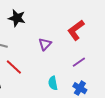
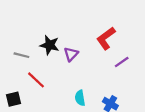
black star: (17, 18) -> (50, 45), moved
purple line: (79, 62) -> (122, 62), moved

